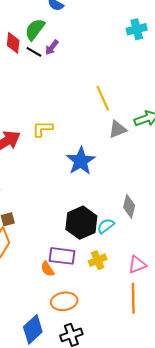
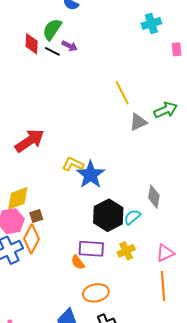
purple arrow: (52, 47) -> (70, 46), turned -98
yellow L-shape: (42, 129) -> (73, 164), moved, turned 30
blue star: (81, 161) -> (91, 175), moved

